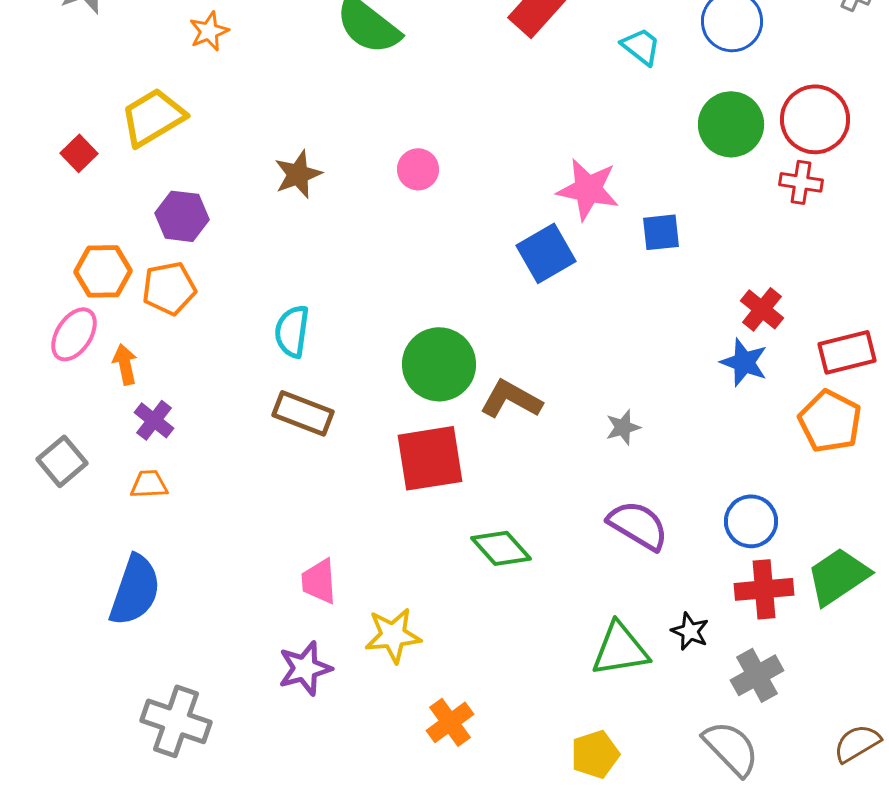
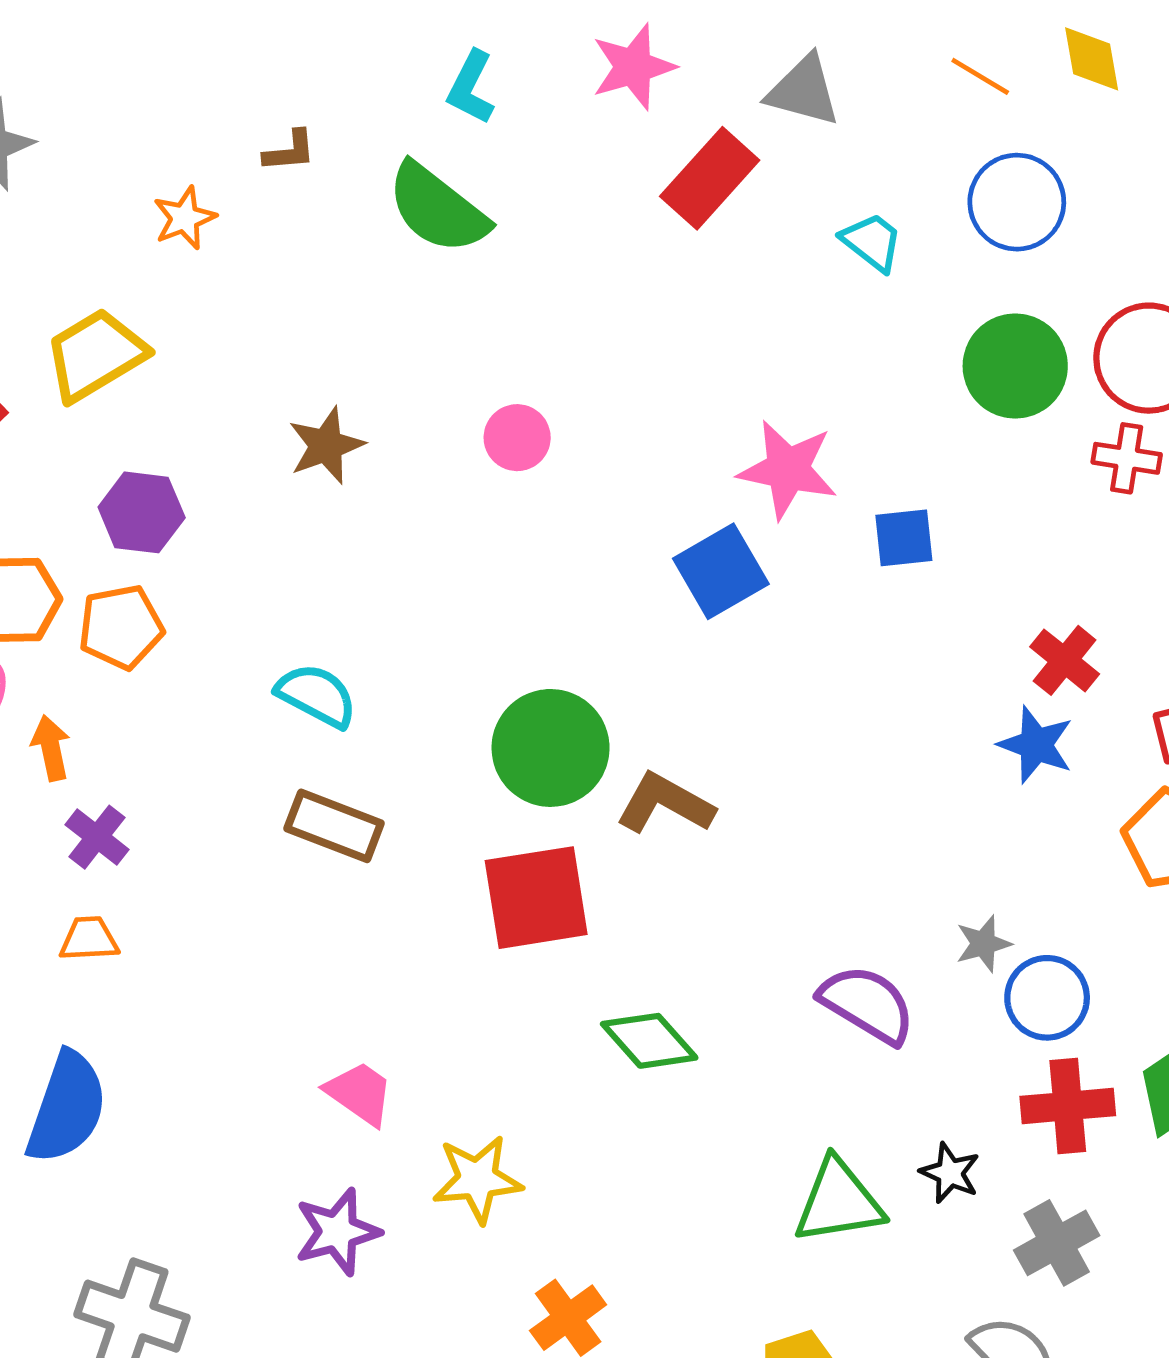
cyan semicircle: (292, 331) -> (317, 695), turned 110
gray star: (623, 427) -> (983, 944), moved
pink trapezoid: (319, 581) -> (360, 1093), turned 129

